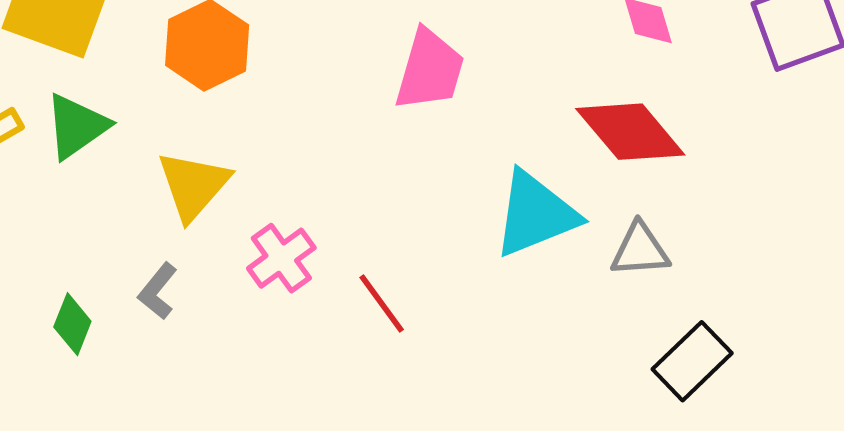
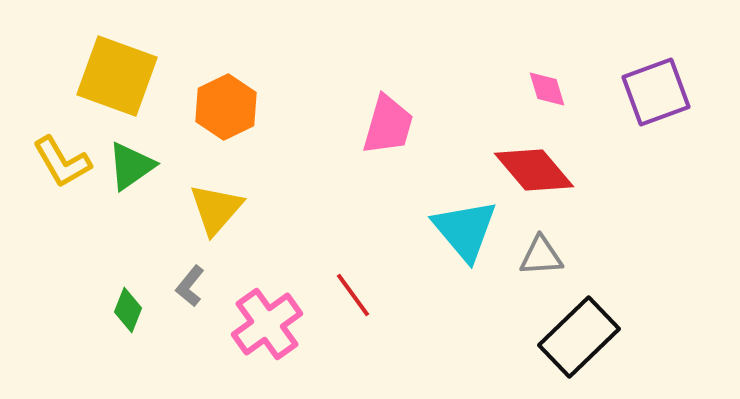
cyan triangle: (536, 214) -> (465, 230), turned -48
pink cross: (281, 258) -> (267, 324), moved, size x1.4
black rectangle: (692, 361) -> (579, 337), size x1.4

